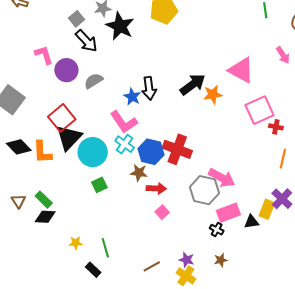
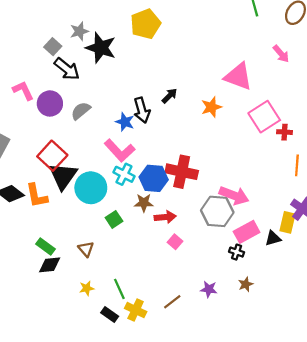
black arrow: (193, 85) -> (169, 96), moved, size x0.6
green square: (99, 185) -> (114, 219), moved
brown triangle: (18, 201) -> (86, 249), moved
yellow cross: (186, 276) -> (136, 310), moved

